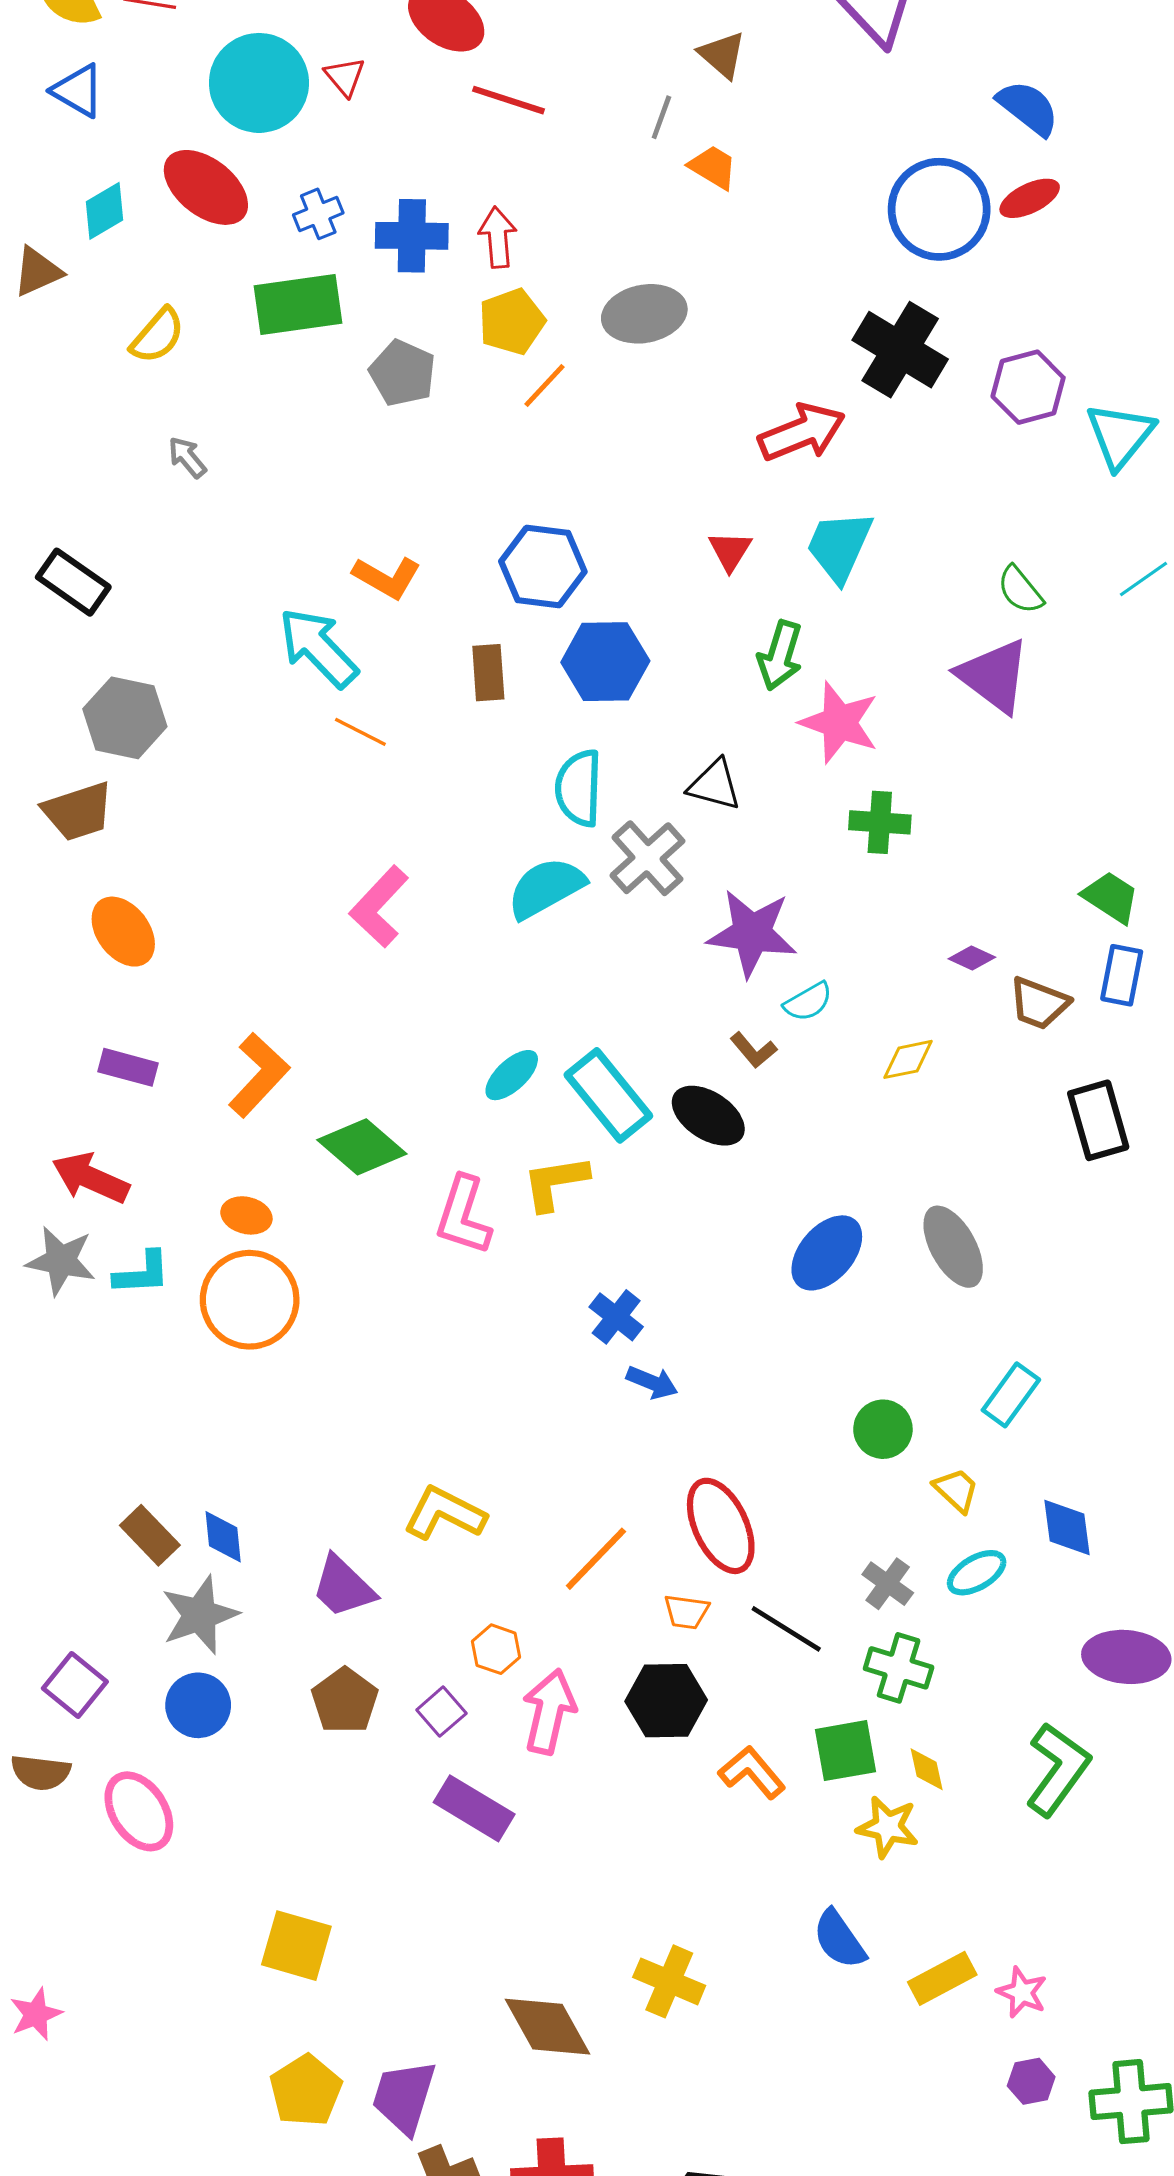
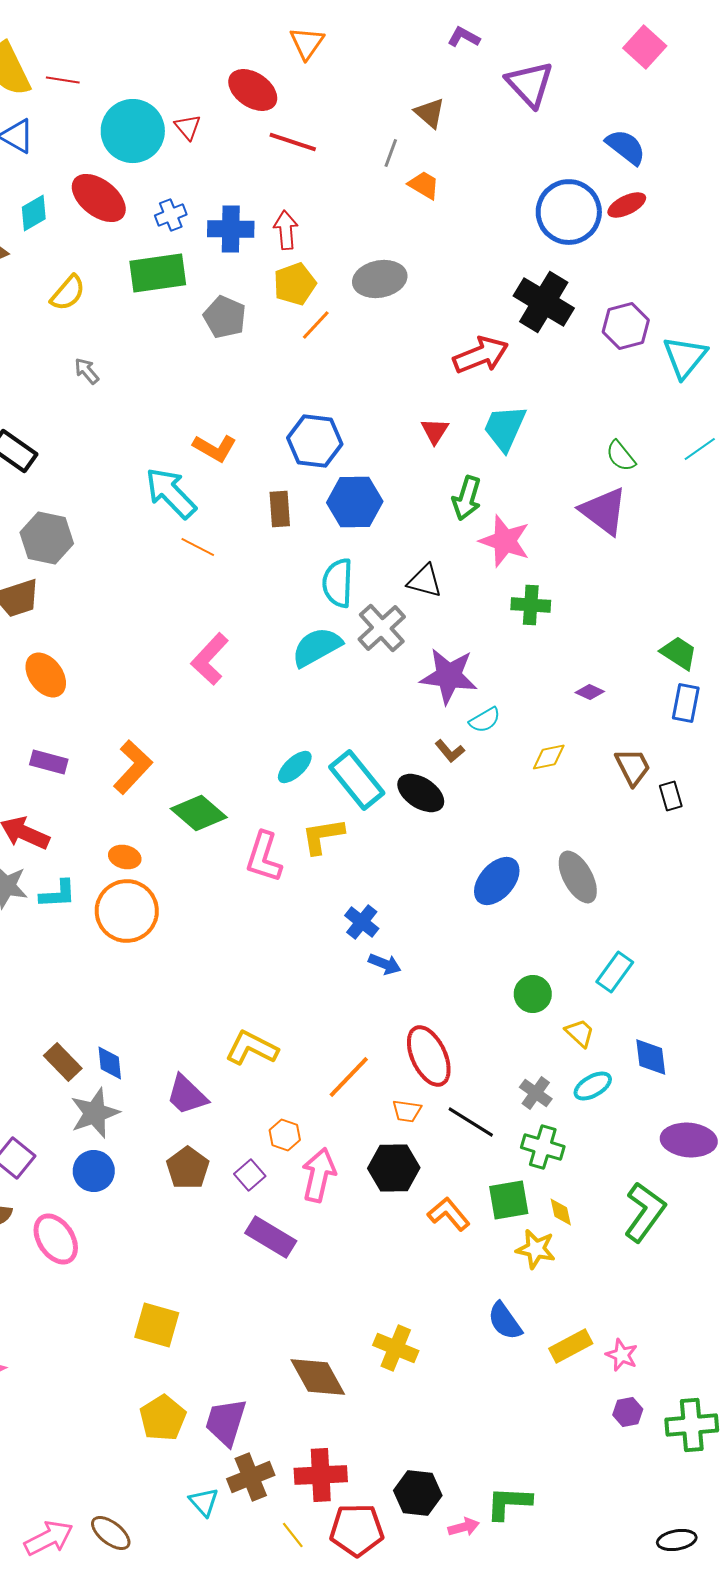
brown trapezoid: (1039, 1003) -> (633, 767), moved, turned -138
black rectangle: (1098, 1120) -> (671, 796), size x0.6

